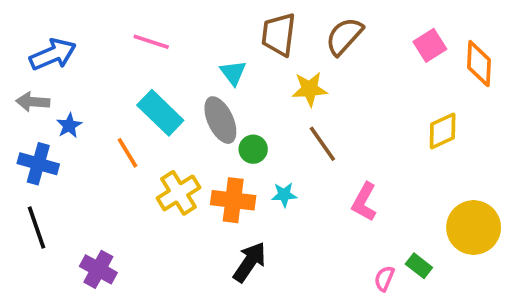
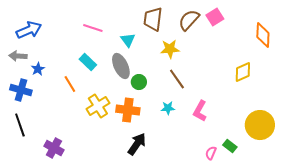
pink line: (151, 42) -> (93, 28), moved
pink square: (430, 45) -> (215, 17), moved
cyan rectangle: (160, 113) -> (88, 62), size x0.7
cyan star: (284, 195) -> (168, 108), moved

